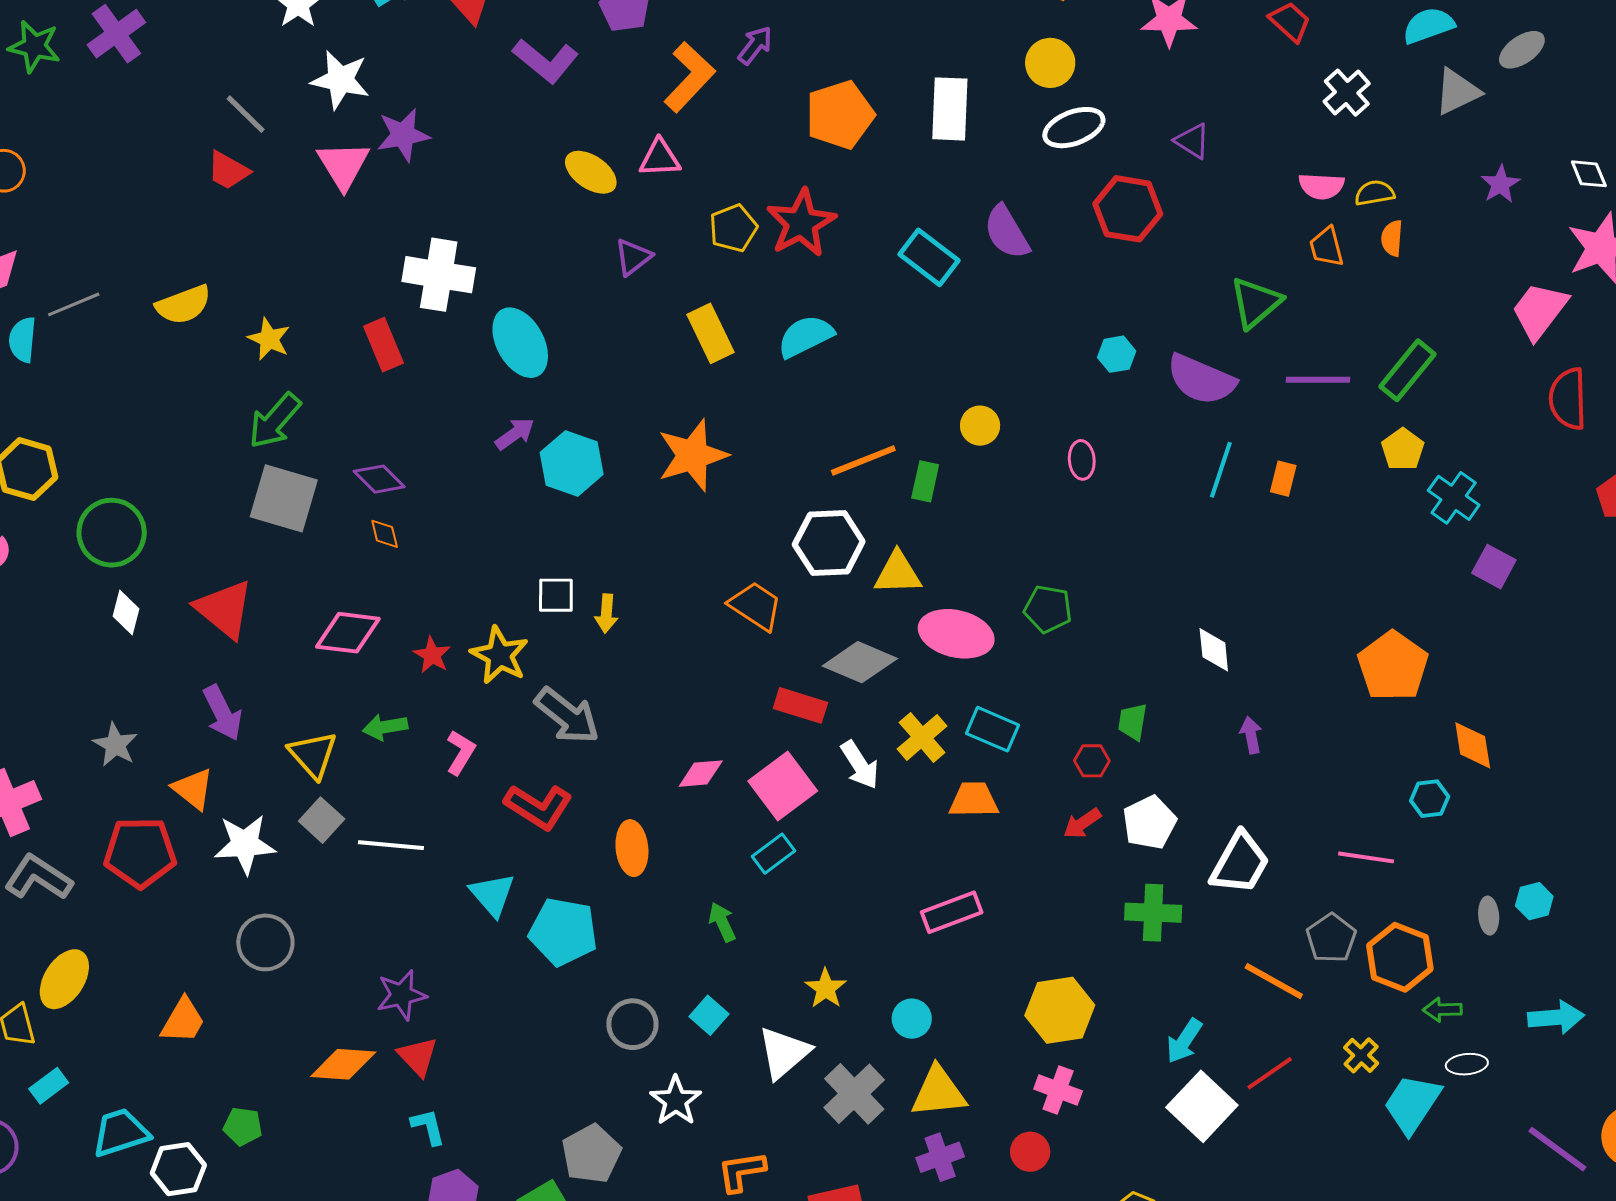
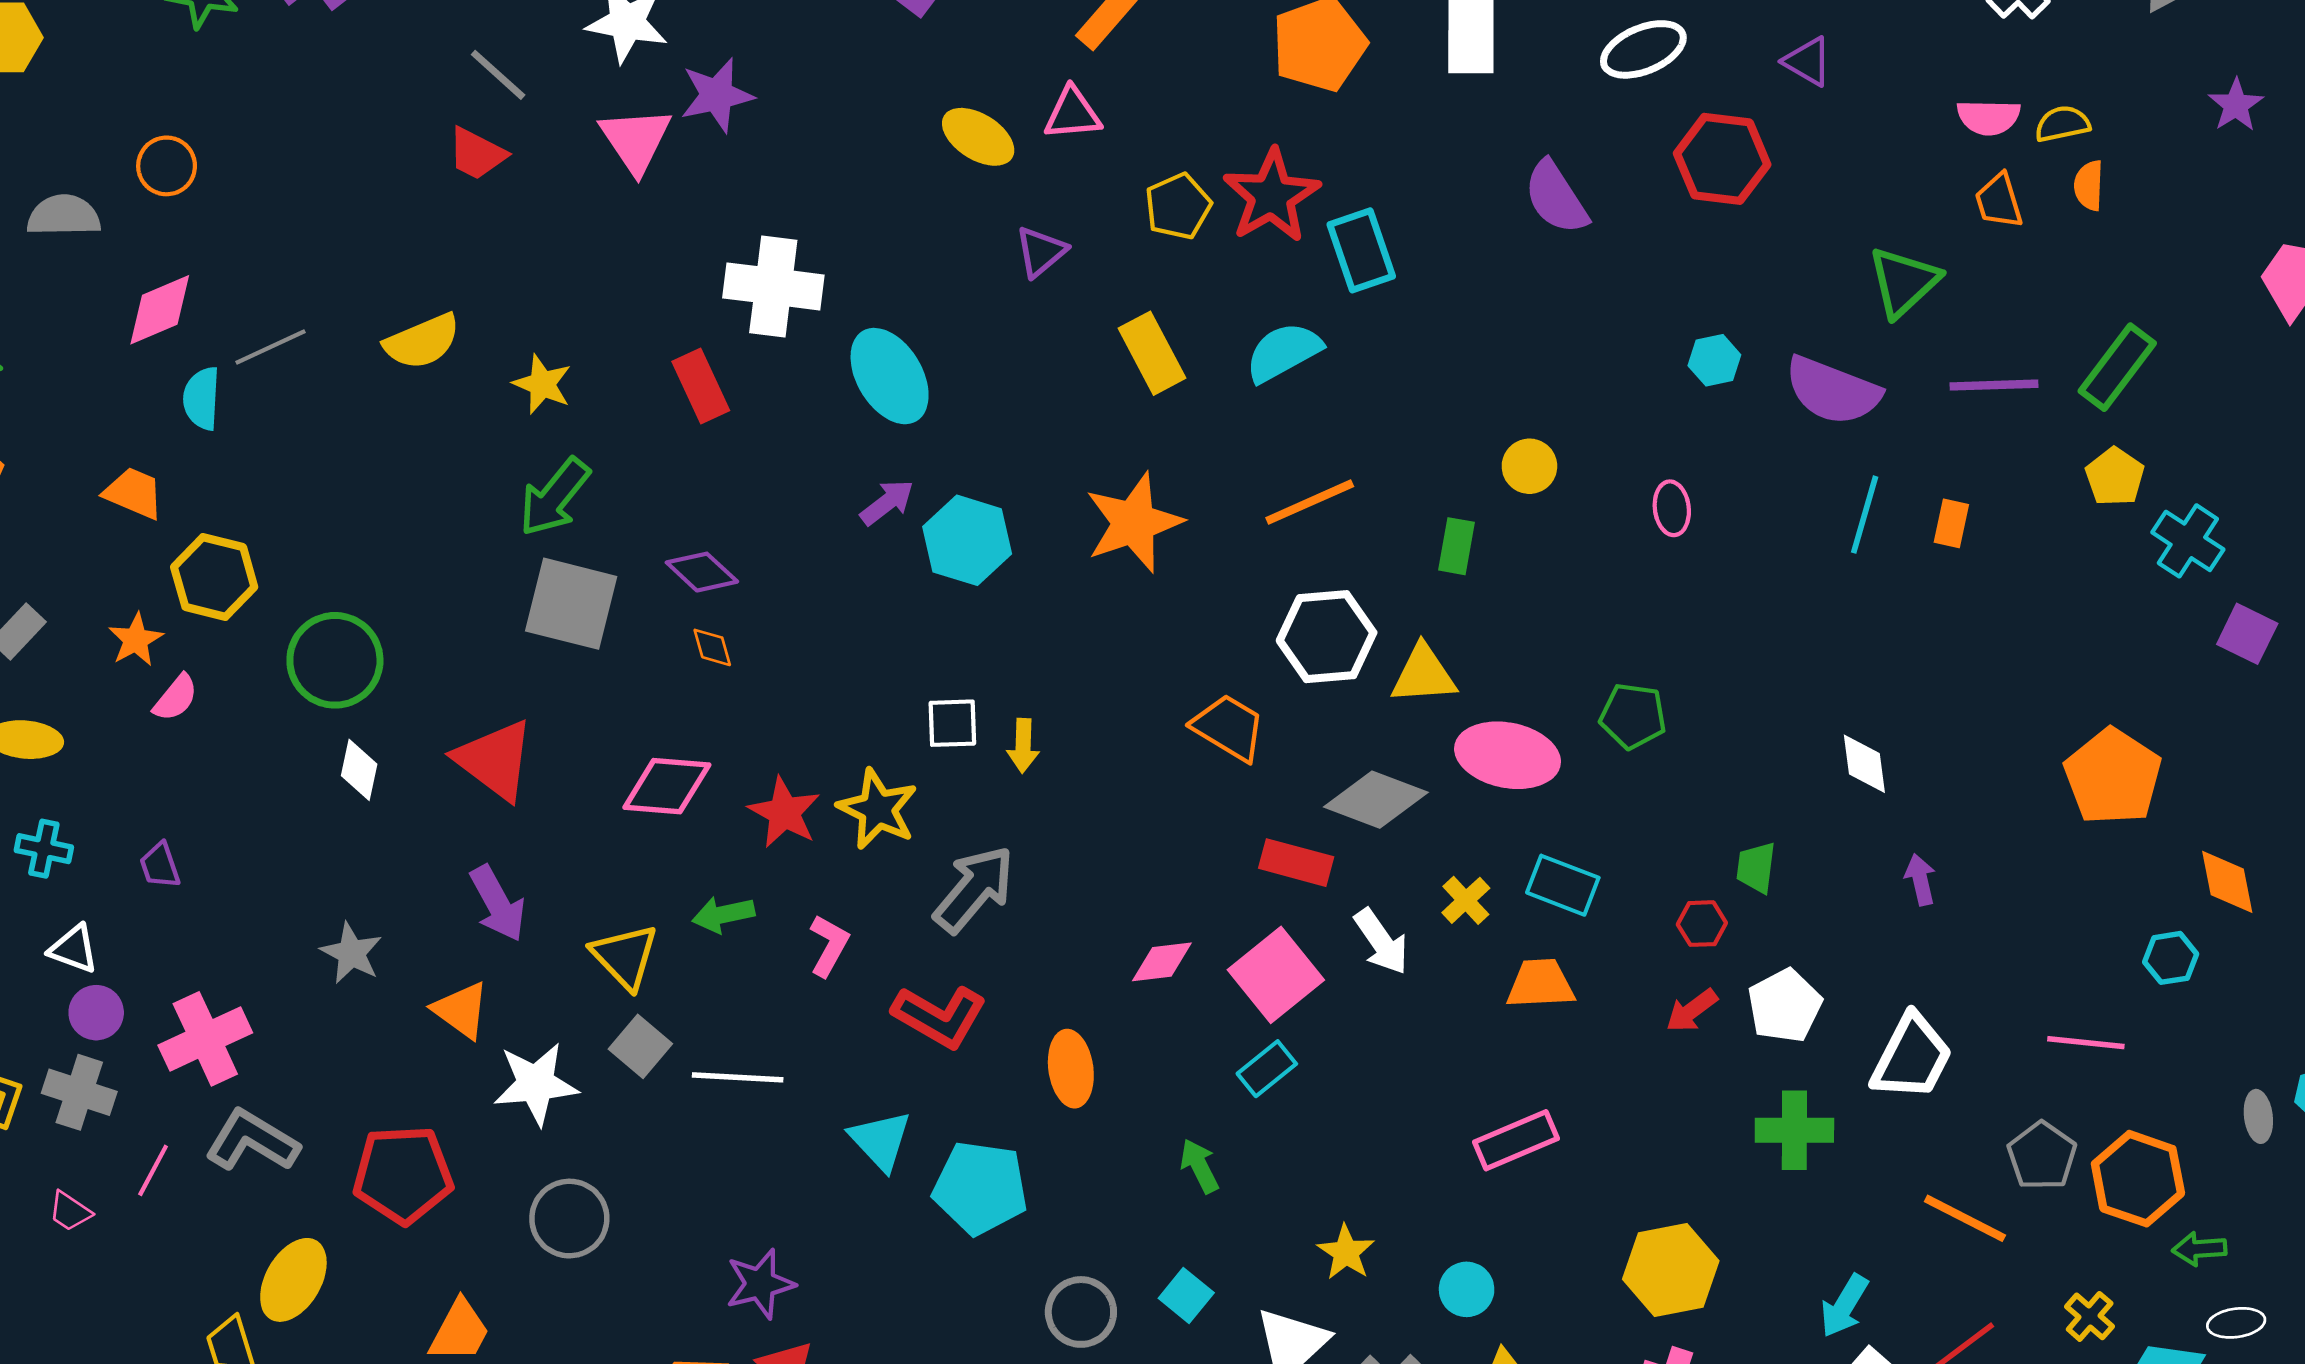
cyan rectangle: (929, 257) -> (1361, 250), moved, turned 36
orange line: (863, 460) -> (1310, 502), moved
red star: (432, 655) -> (784, 812), size x1.4
gray arrow: (567, 716) -> (974, 889), turned -86
yellow cross: (922, 737) -> (1466, 900), size x0.7
red pentagon: (140, 852) -> (403, 1175), moved

